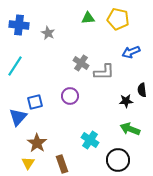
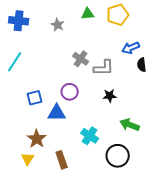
yellow pentagon: (118, 19) -> (118, 15), turned -30
gray star: (48, 33) -> (58, 25), moved
black semicircle: (142, 90) -> (142, 65), moved
black star: (126, 101) -> (110, 96), moved
blue triangle: (18, 117) -> (57, 113), moved, turned 48

